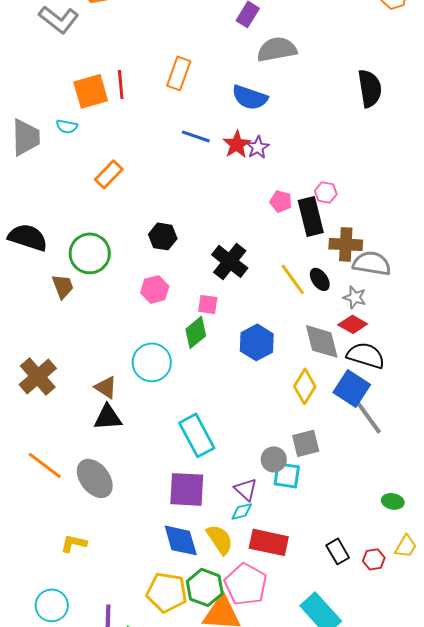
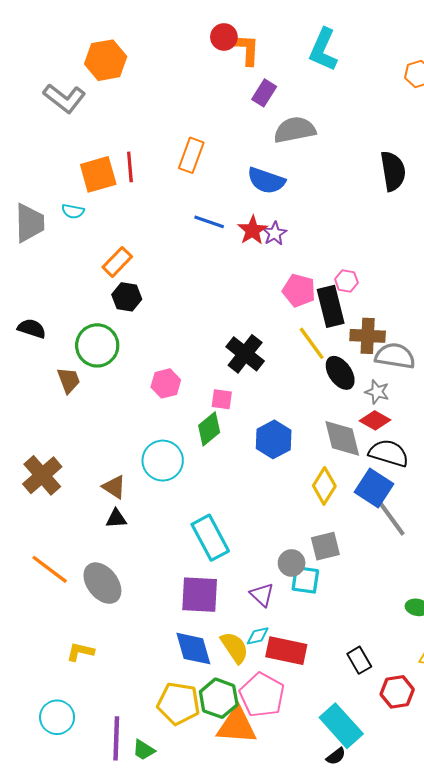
pink pentagon: (281, 201) -> (299, 290), size x1.4
black hexagon: (163, 236) -> (127, 297), moved
black semicircle: (28, 237) -> (32, 329), size x0.7
yellow line: (293, 279) -> (312, 343), moved
black ellipse: (320, 279) -> (340, 373), size x1.4
black triangle: (108, 417) -> (116, 519), size x0.7
cyan diamond: (242, 511) -> (258, 636), moved
red hexagon: (374, 559) -> (397, 692), moved, size x1.4

